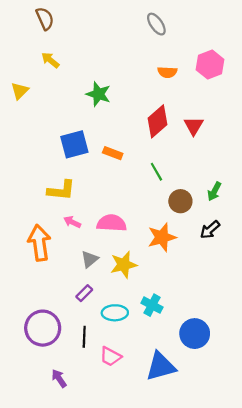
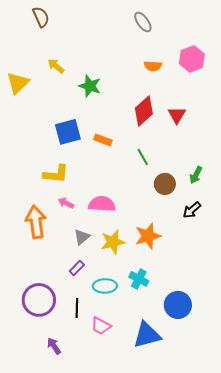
yellow arrow: (50, 60) -> (56, 66), moved
yellow triangle: (20, 91) -> (18, 83), size x1.4
orange star: (162, 237) -> (148, 236), moved

